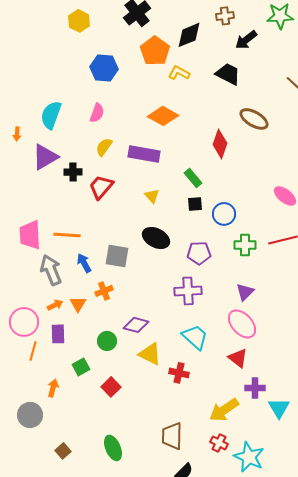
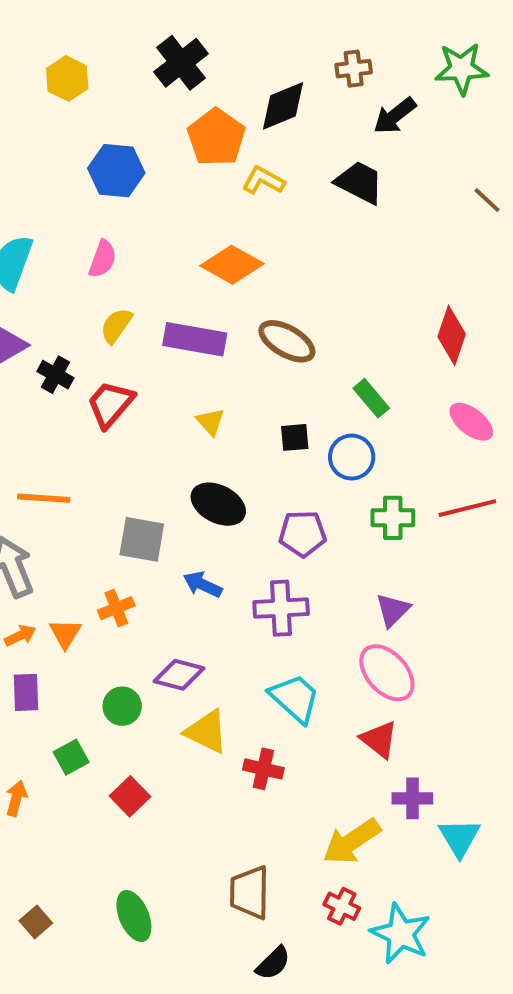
brown ellipse: (254, 119) -> (287, 341), moved
red diamond: (220, 144) -> (452, 335), moved
black cross: (73, 172) -> (55, 375), turned 30
green rectangle: (193, 178) -> (371, 398), moved
blue arrow: (84, 263) -> (203, 585), moved, turned -36

